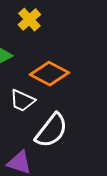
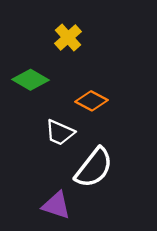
orange diamond: (49, 74) -> (91, 101), size x0.7

